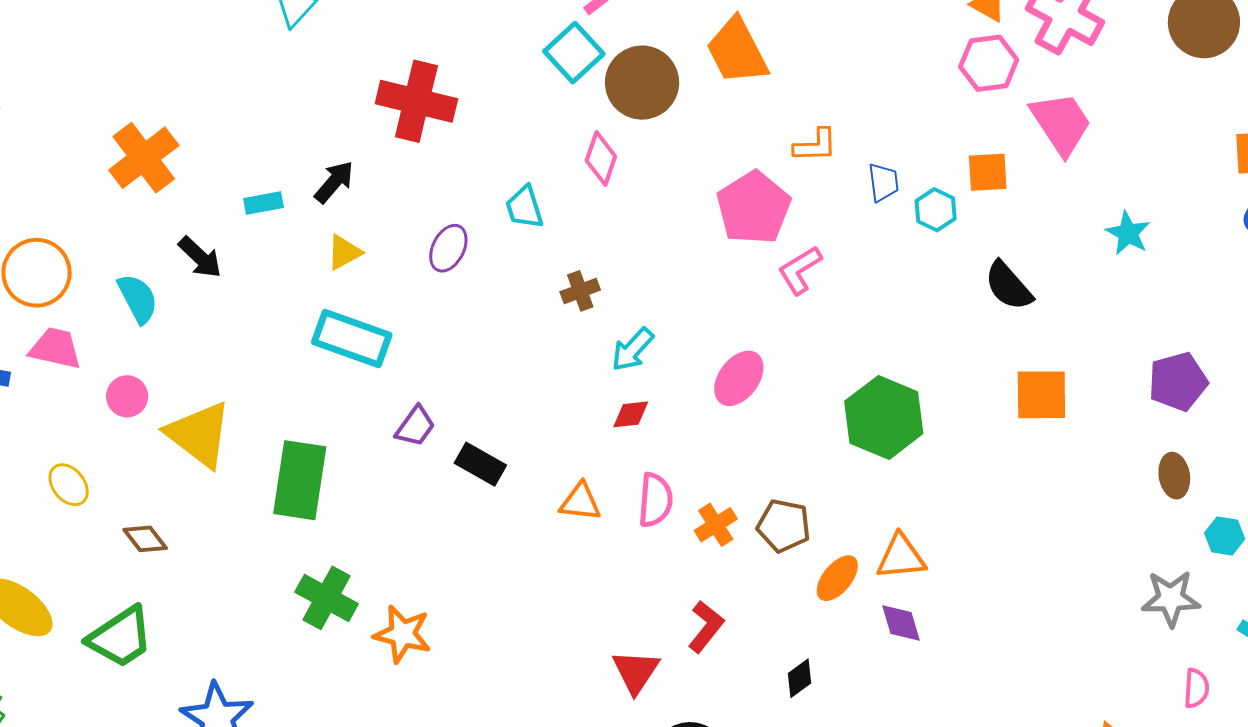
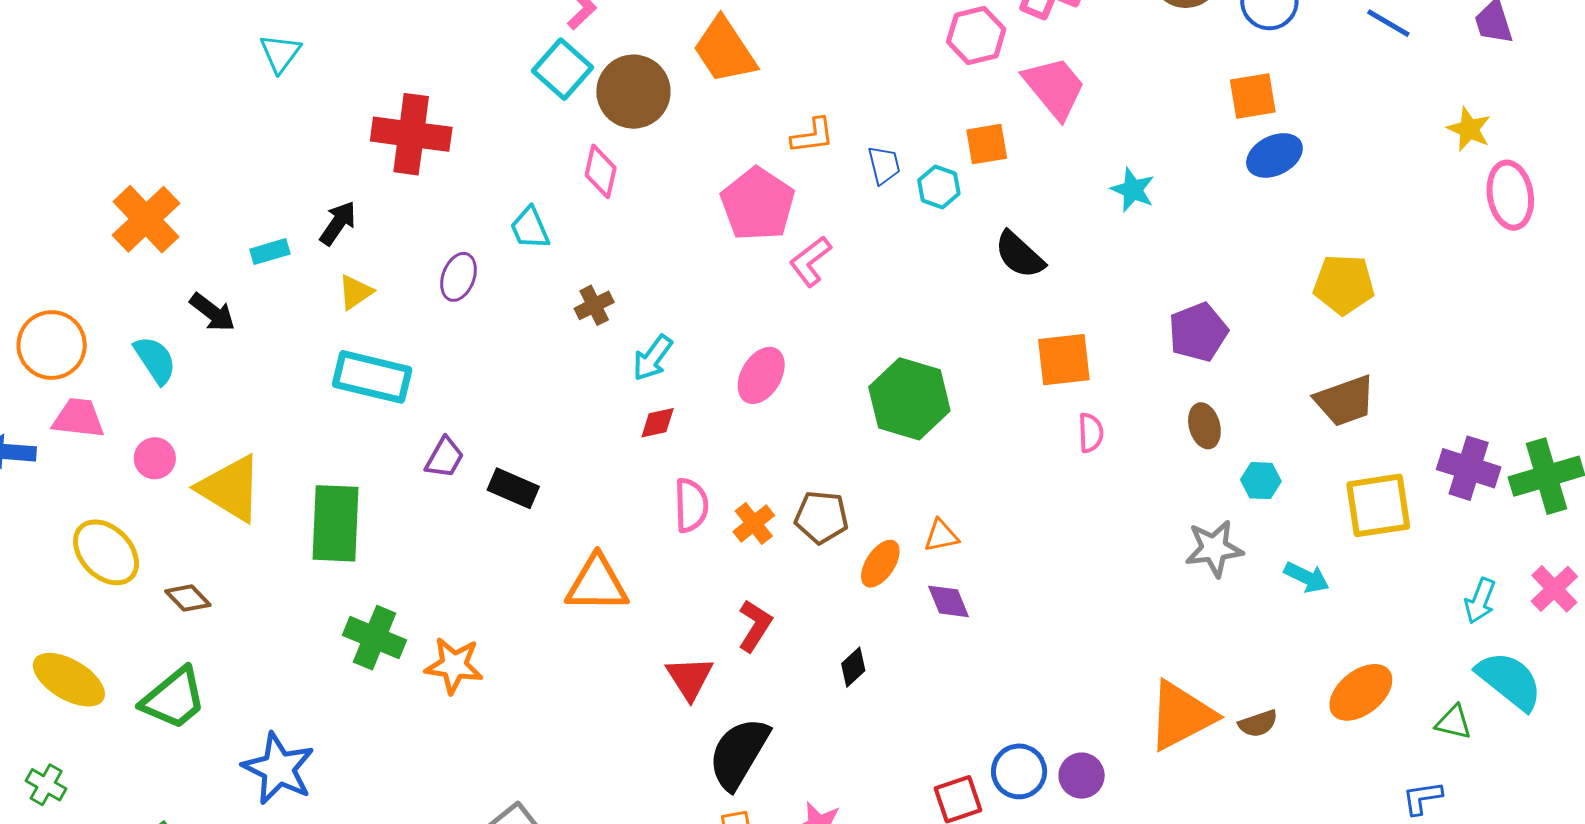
yellow ellipse: (69, 485) -> (106, 552), size x1.6
orange triangle: (580, 502) -> (597, 584), moved, size x1.5
orange triangle: (901, 557) -> (941, 536), size x0.7
pink semicircle: (1196, 688) -> (1091, 433), moved

